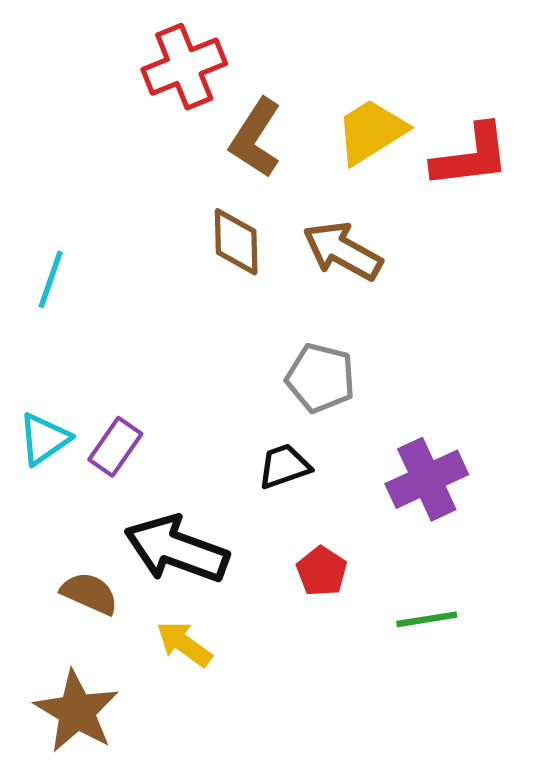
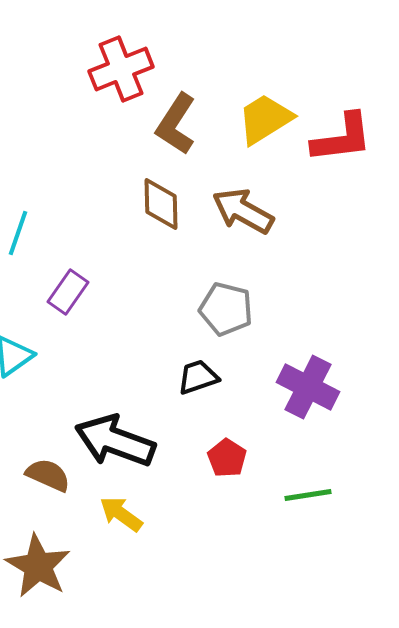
purple rectangle: (115, 447) -> (68, 292), moved
purple cross: (427, 479) -> (308, 387), turned -38

